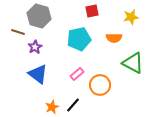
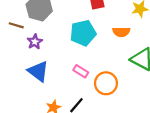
pink rectangle: (77, 74) -> (81, 71), turned 72

